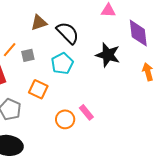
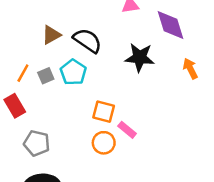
cyan pentagon: (62, 63) -> (73, 72), moved
orange square: (38, 89) -> (104, 112), moved

